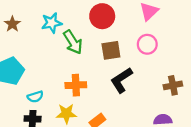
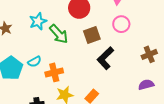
orange cross: (76, 85) -> (54, 72), moved
cyan semicircle: (35, 97) -> (34, 62), moved

